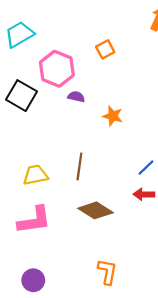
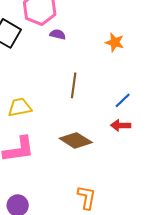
orange star: (113, 116) -> (115, 42), moved
brown line: (79, 166) -> (74, 85), moved

